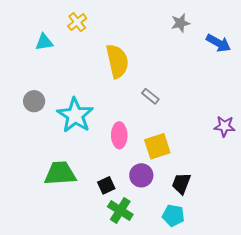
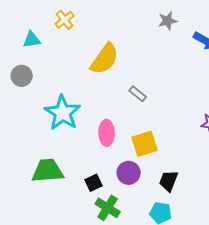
yellow semicircle: (117, 61) -> (105, 59), turned 48
gray circle: (34, 101) -> (22, 76), moved

